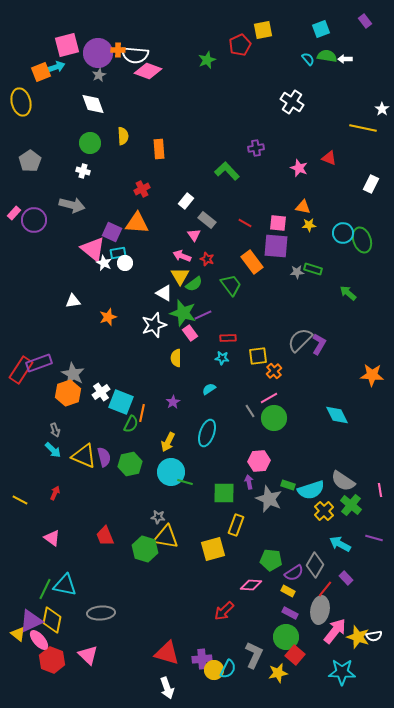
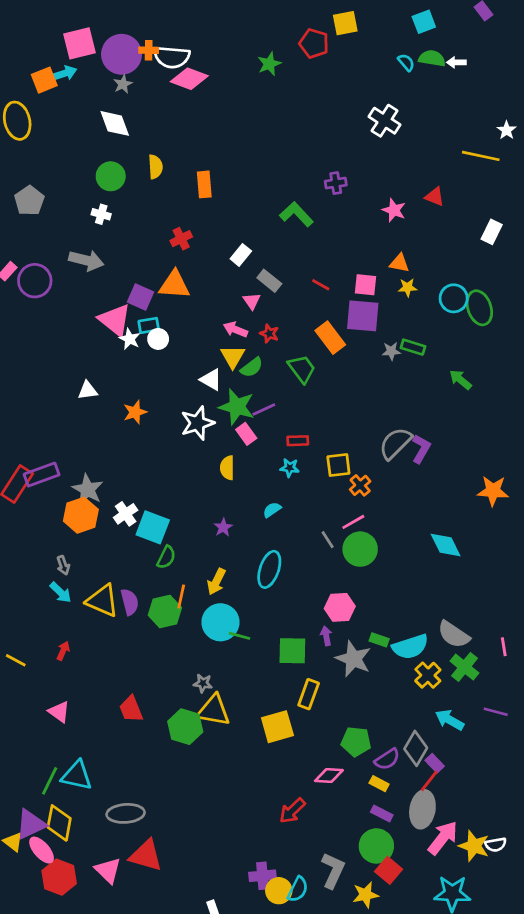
red pentagon: (240, 45) -> (314, 43), turned -30
orange line: (142, 413) -> (181, 597), moved
purple rectangle: (346, 578) -> (435, 763), moved
red triangle: (167, 653) -> (146, 855), moved

